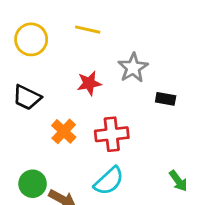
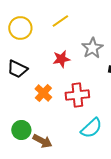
yellow line: (88, 30) -> (60, 21), turned -48
cyan semicircle: (109, 181) -> (91, 128), moved

